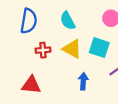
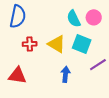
cyan semicircle: (68, 21) -> (74, 19), moved

